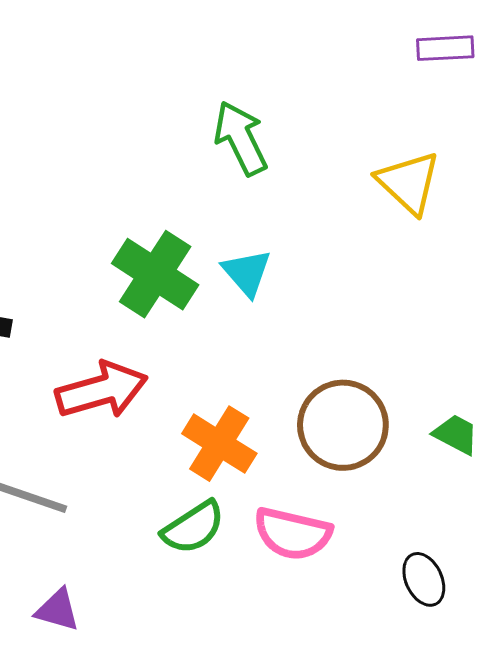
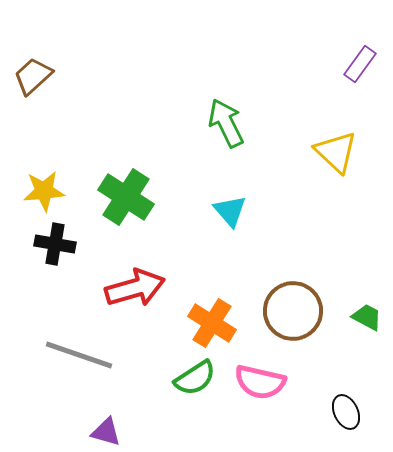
purple rectangle: (445, 48) -> (360, 64), turned -51
green cross: (155, 274) -> (126, 197), moved

